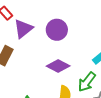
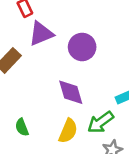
purple diamond: (58, 66) -> (71, 92), turned 30

